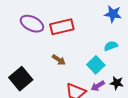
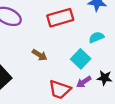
red rectangle: (62, 27) -> (60, 18), moved

